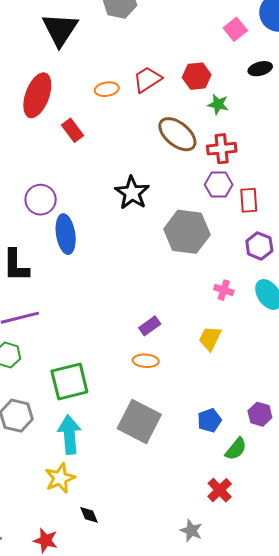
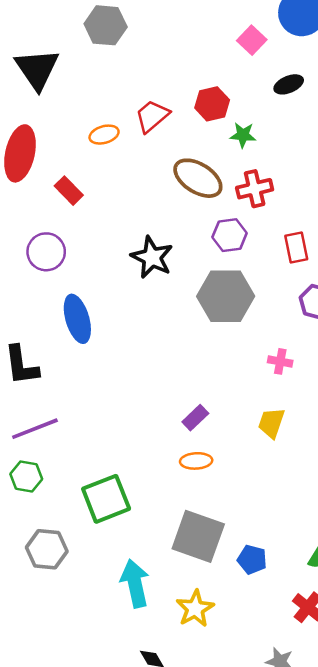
purple hexagon: (219, 185) -> (230, 235), moved
purple circle: (41, 200) -> (46, 252), moved
blue pentagon: (209, 420) -> (252, 560), moved, turned -30
cyan arrow: (69, 435) -> (135, 583), moved
yellow star: (60, 478) -> (195, 609), moved

